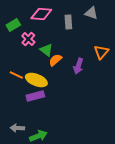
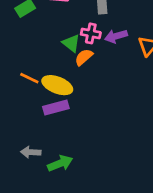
pink cross: (28, 39) -> (91, 33), moved, turned -32
purple arrow: (78, 66) -> (116, 36), moved, turned 56

